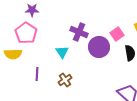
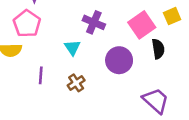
pink square: (117, 34) -> (142, 25), size x1.5
purple circle: (99, 47) -> (119, 60), moved

